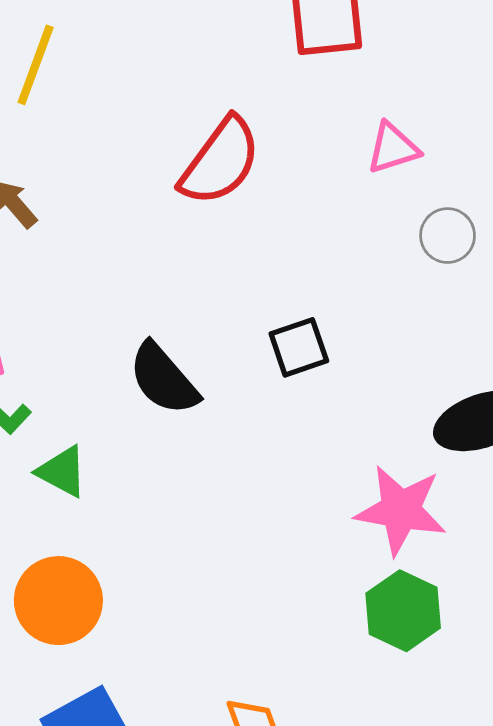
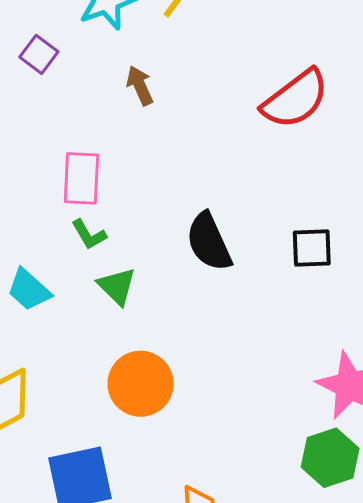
orange circle: (58, 601) -> (141, 384), moved

